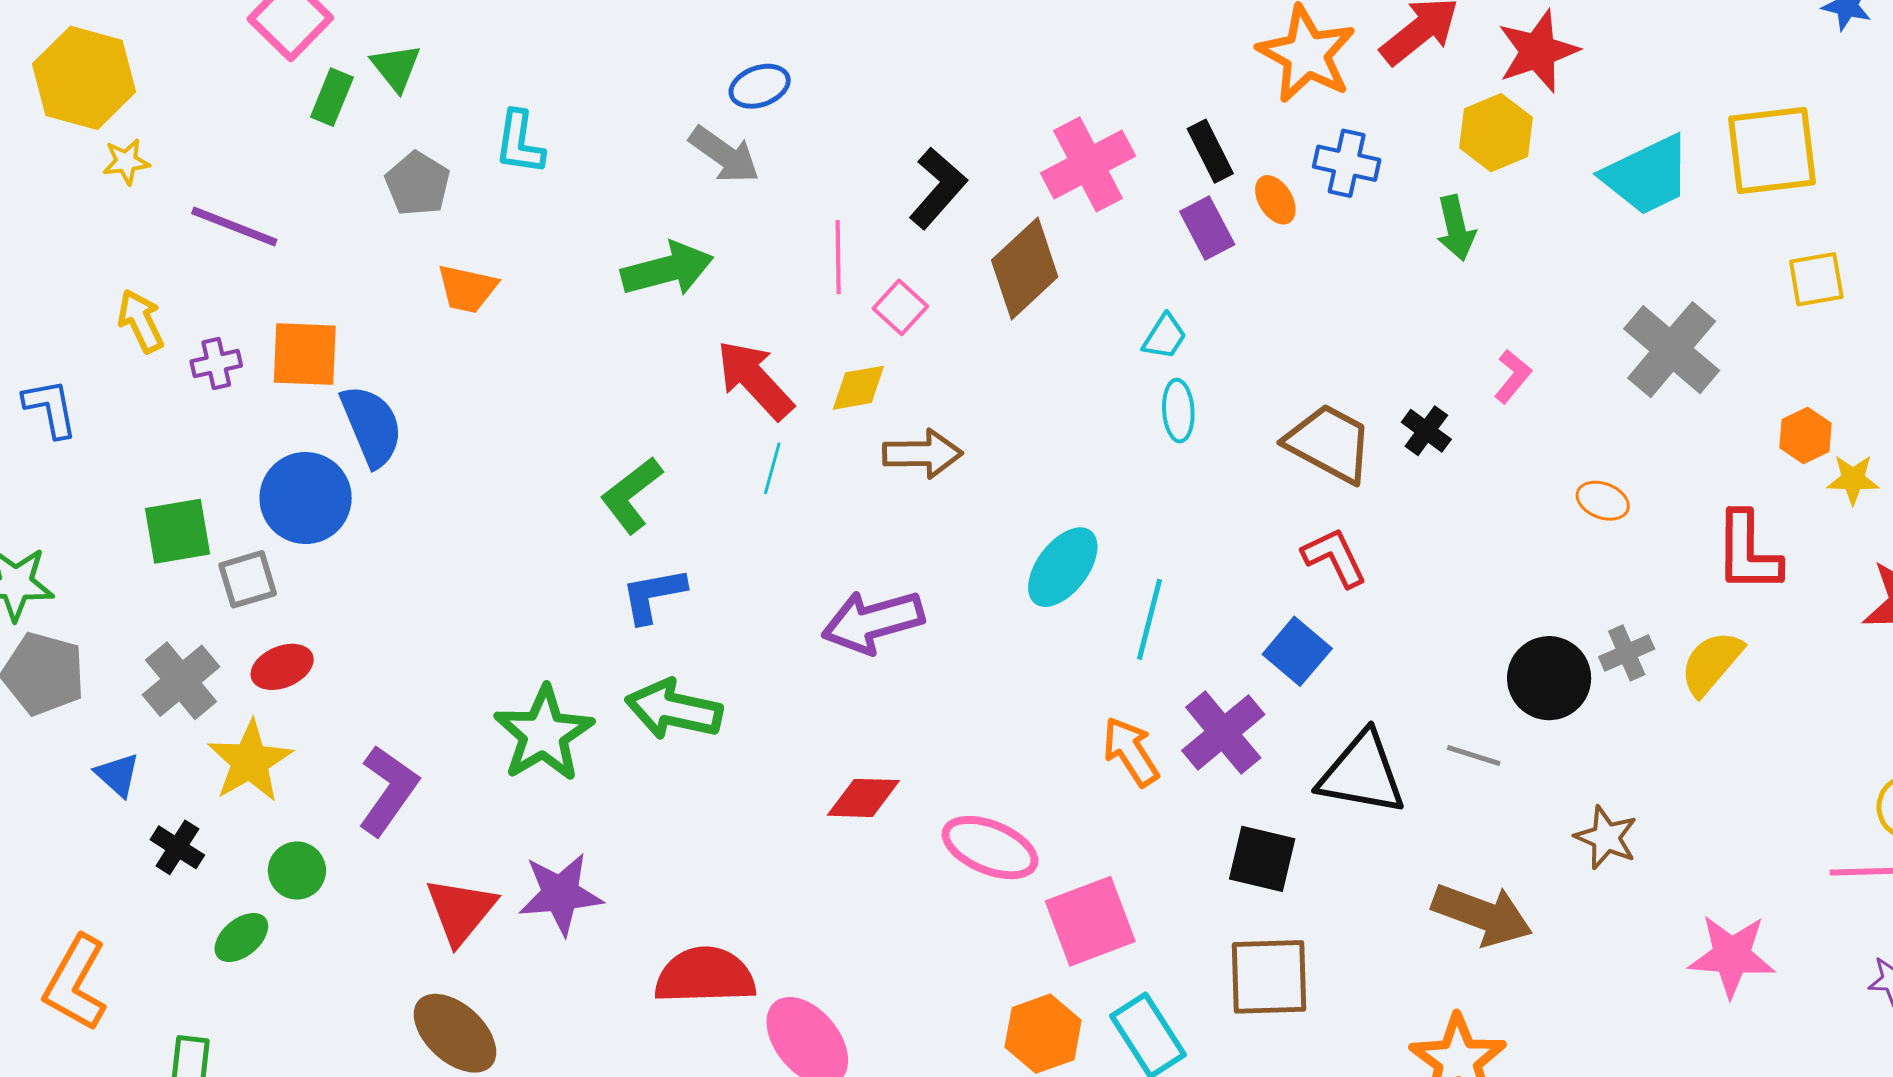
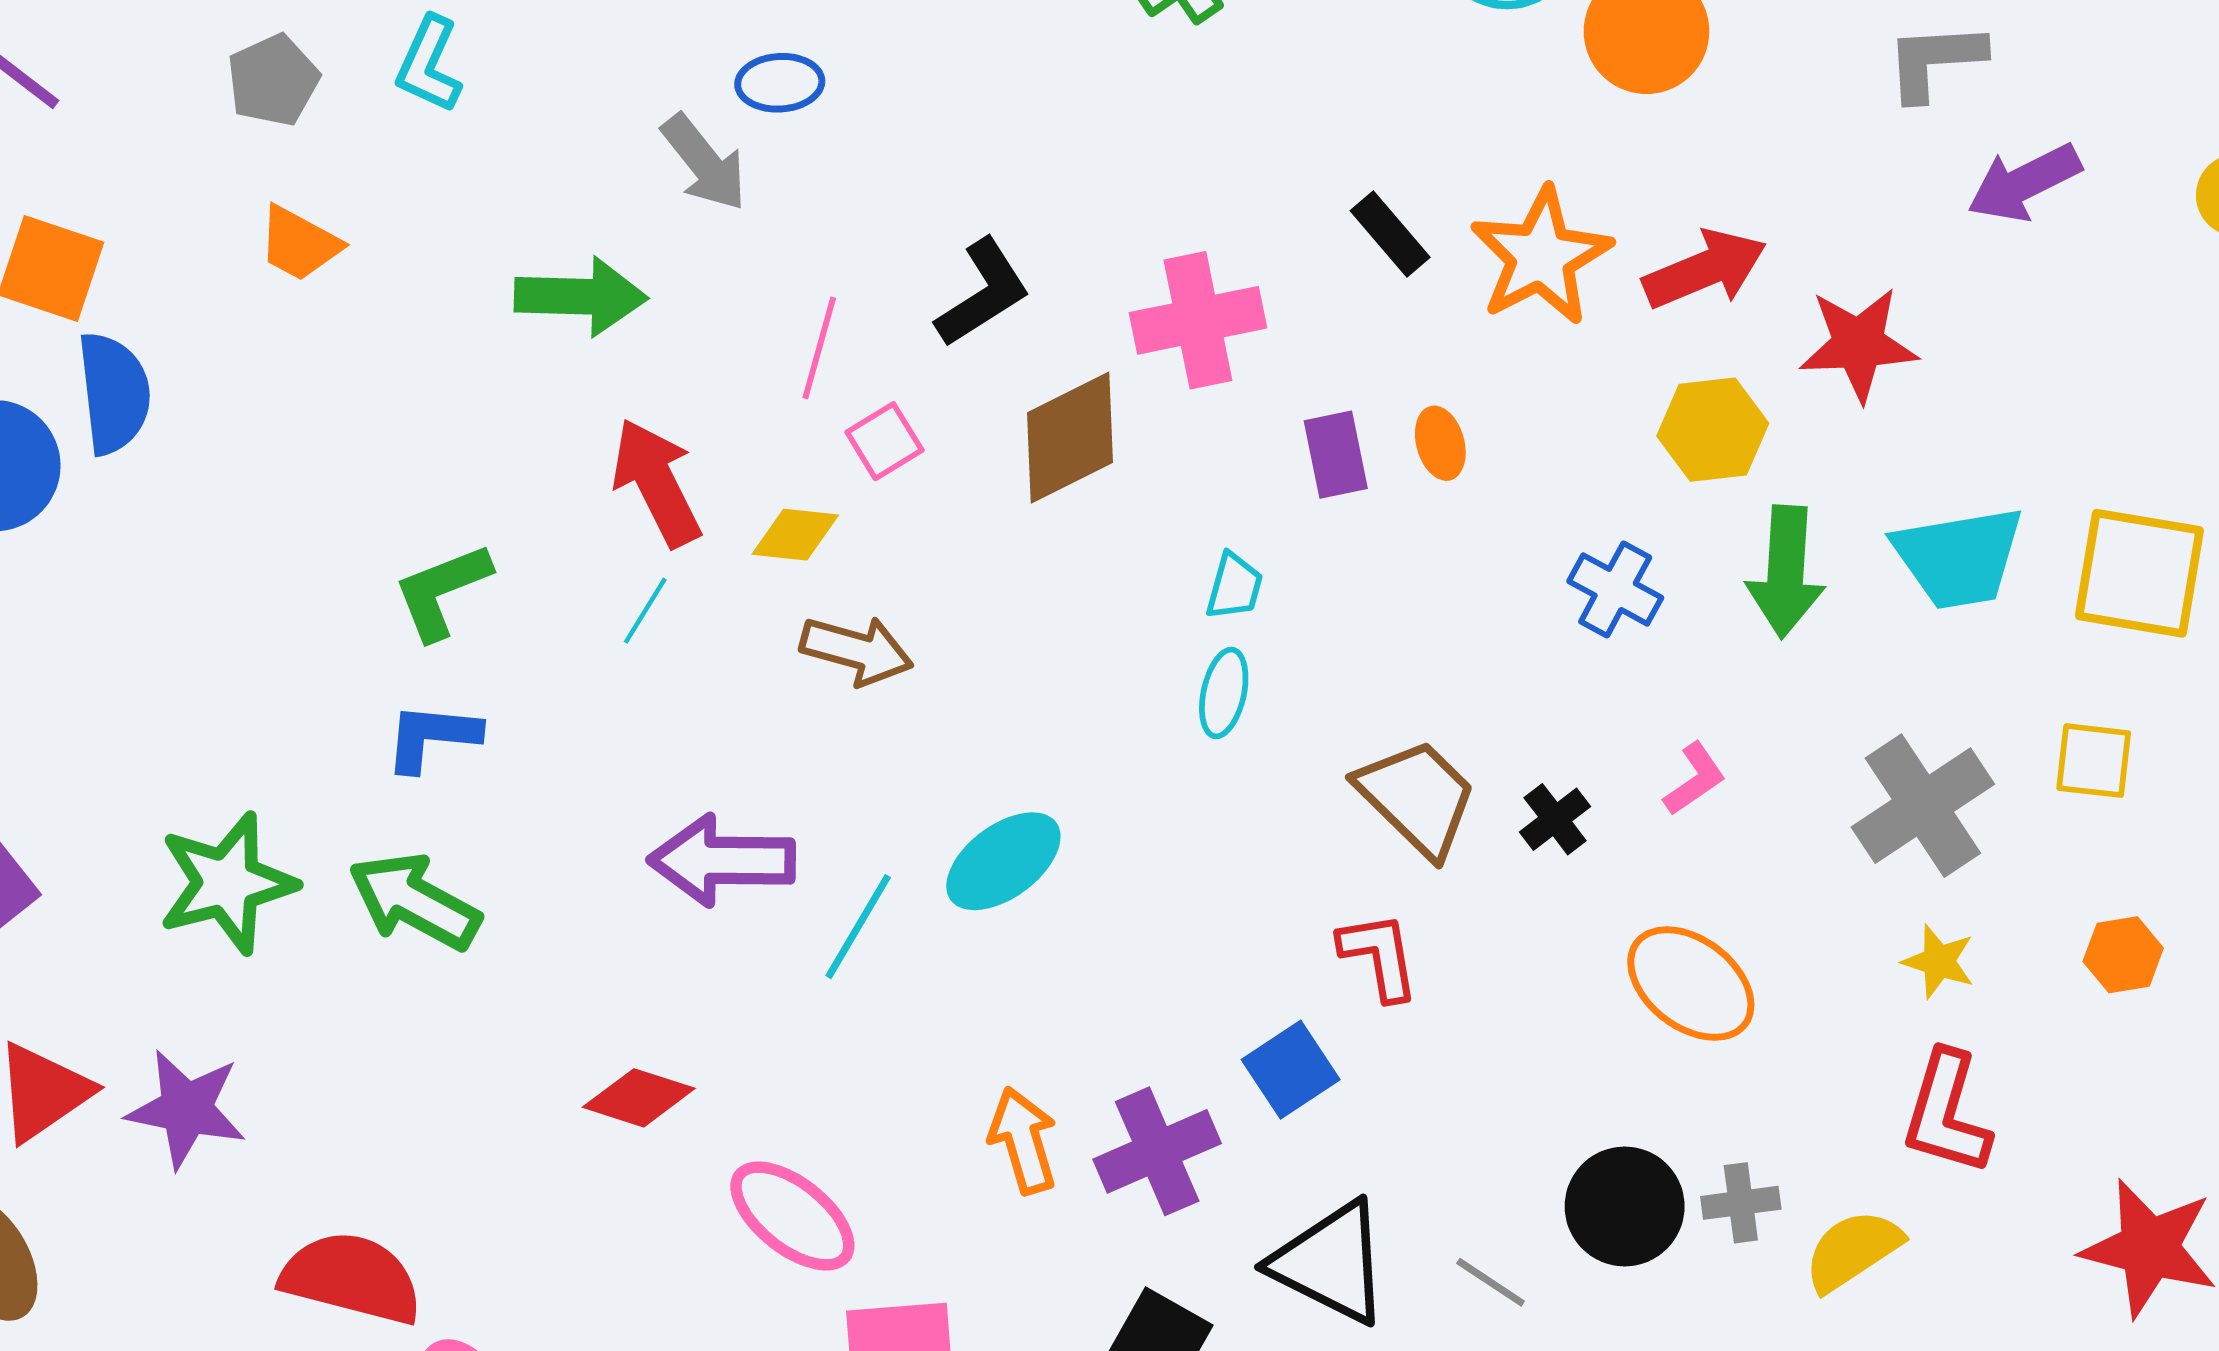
yellow hexagon: (1496, 133) -> (1713, 430), moved
black rectangle: (1210, 151) -> (1390, 234), moved, turned -30
blue cross: (1347, 163) -> (1615, 589), moved
green arrow: (1456, 228) -> (1786, 572), moved, size x1.4
yellow square: (1816, 279) -> (2094, 761), moved
cyan trapezoid: (1165, 337) -> (1234, 586), turned -33
orange hexagon: (1805, 436) -> (2123, 955), moved
yellow star: (1853, 479) -> (1939, 961), moved
orange ellipse: (1603, 501) -> (1691, 984), moved, size x1.8
cyan line: (1149, 619) -> (858, 927), moved

